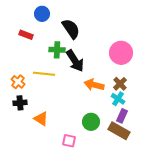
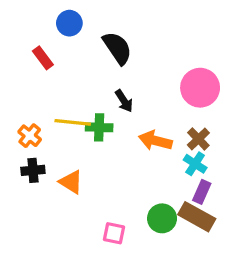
red rectangle: (26, 35) -> (43, 58), turned 32
green cross: (57, 50) -> (99, 127), moved
black arrow: (75, 61) -> (124, 101), size x0.6
orange triangle: (41, 119) -> (71, 182), moved
green circle: (91, 122) -> (162, 218), moved

